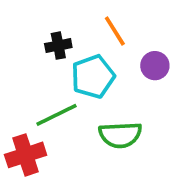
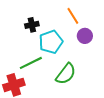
orange line: (115, 31) -> (73, 16), moved
green semicircle: (120, 135) -> (66, 74), turned -50

